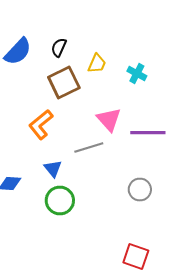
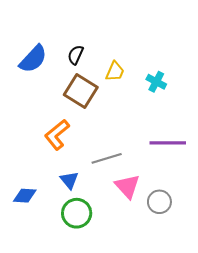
brown square: (64, 82) -> (81, 91), turned -32
pink triangle: (109, 120) -> (127, 186), moved

